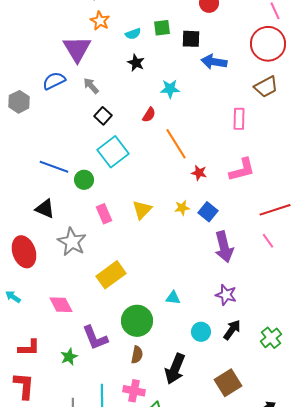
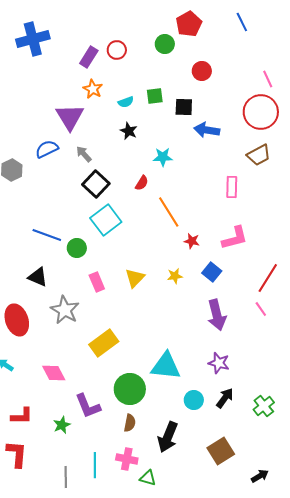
black square: (103, 116) -> (96, 184), size x1.5
red line: (275, 210) -> (268, 278), turned -40
blue square: (208, 212) -> (212, 272), moved
cyan triangle: (173, 298) -> (166, 366), size x2.0

